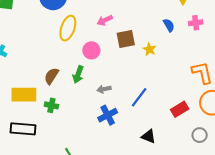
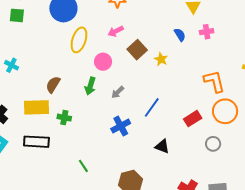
brown square: (126, 39) -> (137, 50), turned -30
brown semicircle: (51, 76) -> (53, 85), moved
gray arrow: (104, 89) -> (118, 92), moved, turned -32

